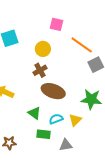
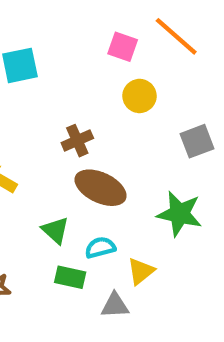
orange line: (82, 45) -> (176, 36), moved
yellow circle: (43, 49) -> (140, 96), moved
yellow triangle: (75, 120) -> (141, 271), moved

